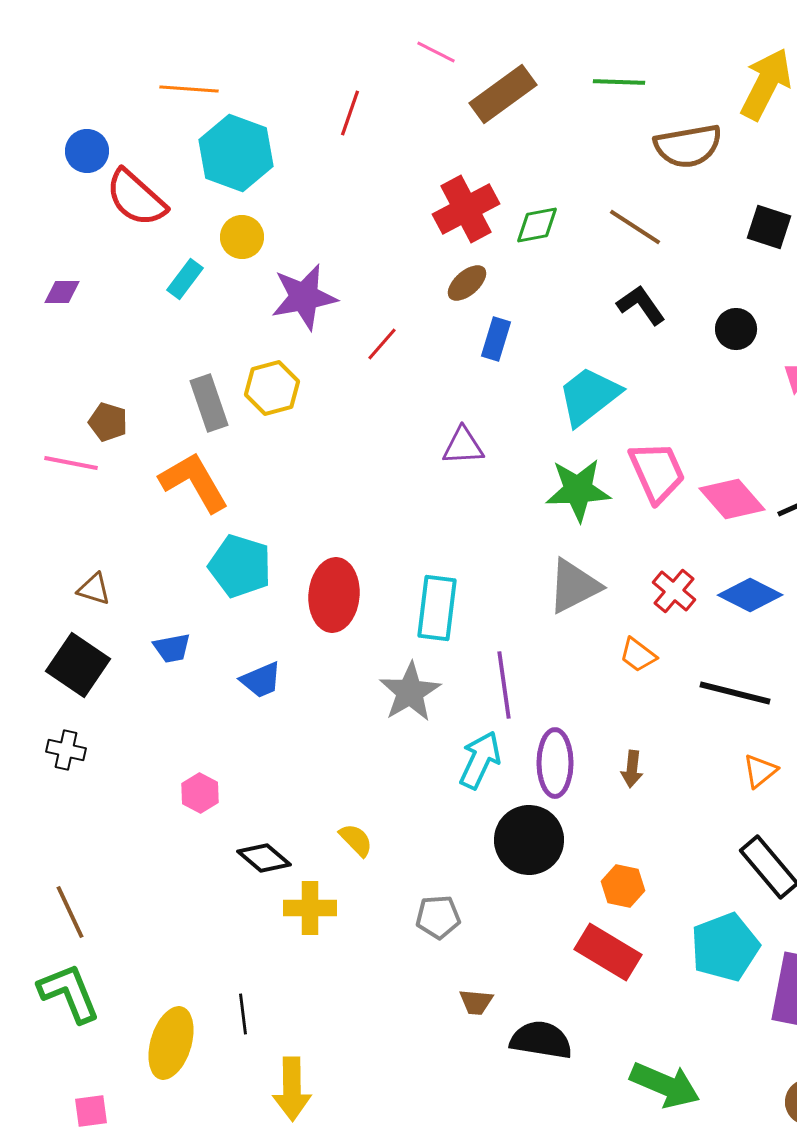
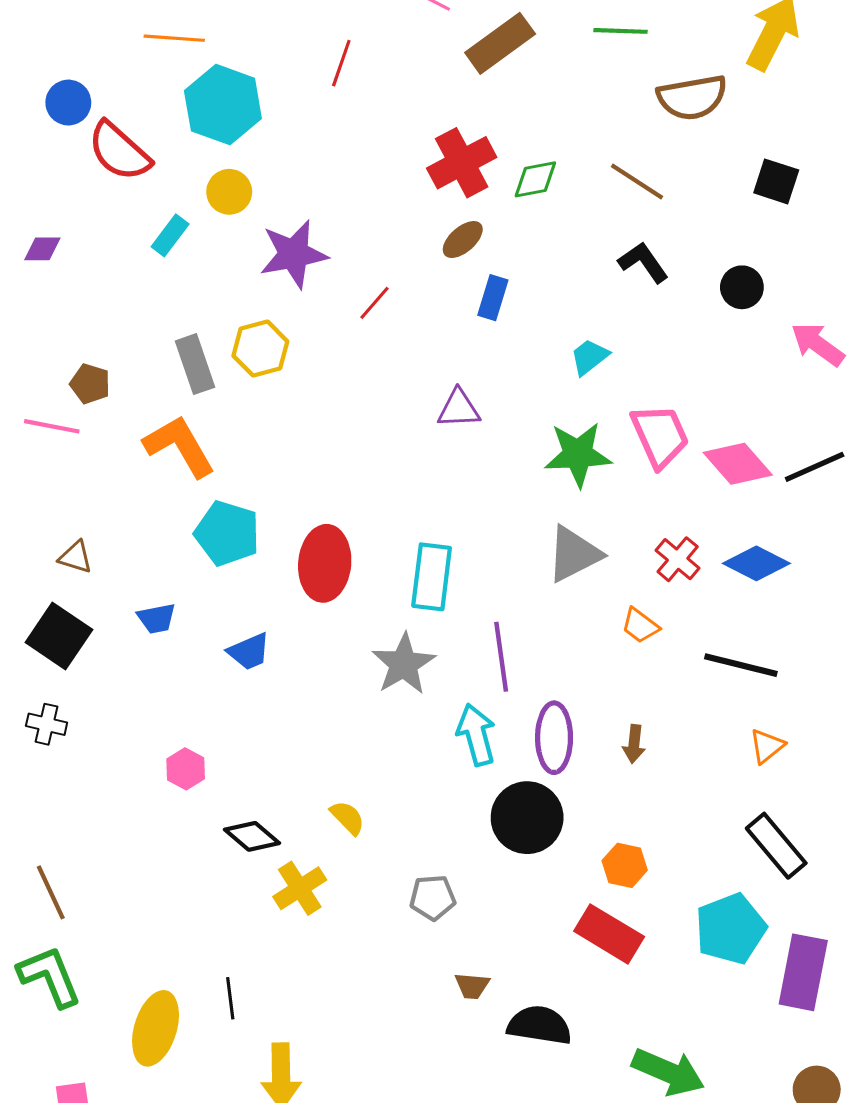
cyan trapezoid: (589, 396) -> (589, 357), size x0.6
cyan arrow: (480, 760) -> (476, 735), turned -40
yellow cross: (310, 908) -> (300, 888), turned -33

